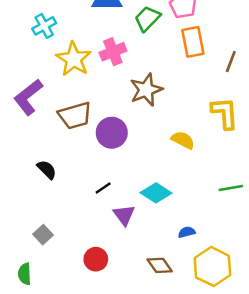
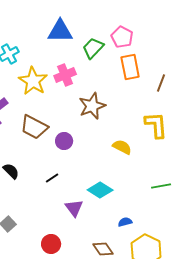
brown trapezoid: (75, 116) -> (34, 127), turned 44
purple circle: (112, 133) -> (64, 141), size x0.7
black line: (103, 188) -> (52, 178), moved

